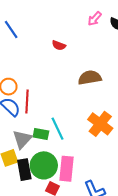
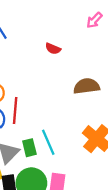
green rectangle: (41, 134) -> (29, 148), turned 63

